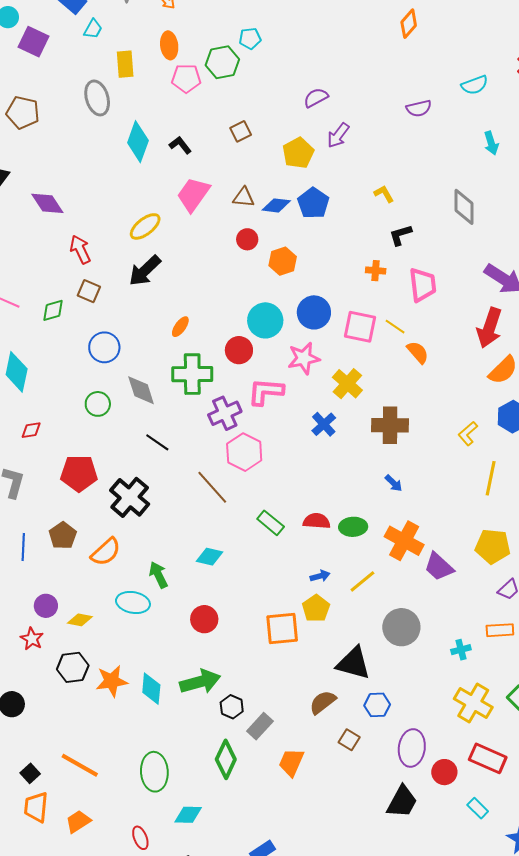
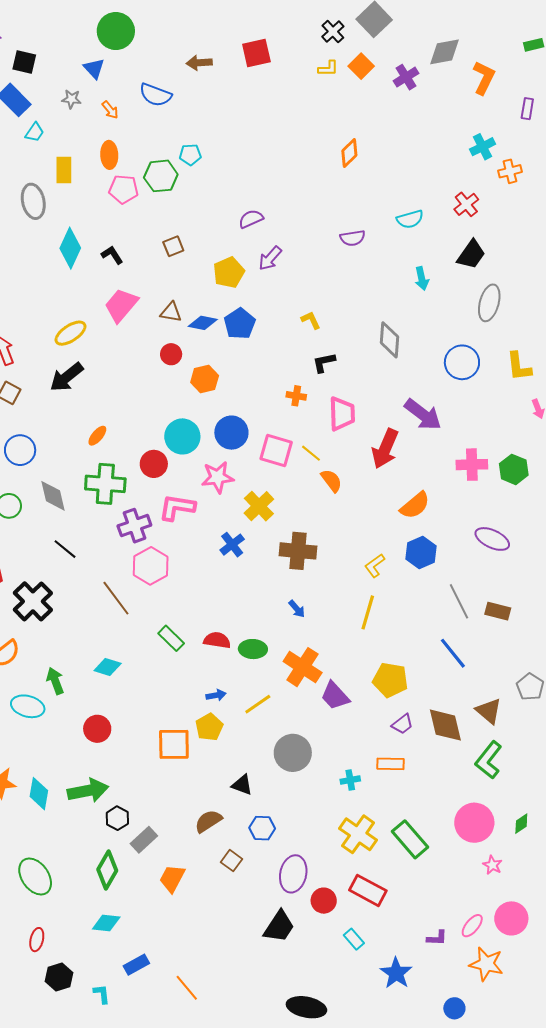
red arrow: (489, 328) -> (385, 449), moved
yellow line: (491, 478) -> (368, 612), moved
black triangle: (353, 663) -> (242, 785), size x0.6
green ellipse: (154, 772) -> (35, 876), turned -36
cyan diamond: (188, 815) -> (106, 923), moved
red ellipse: (140, 838) -> (37, 940), moved, turned 30

